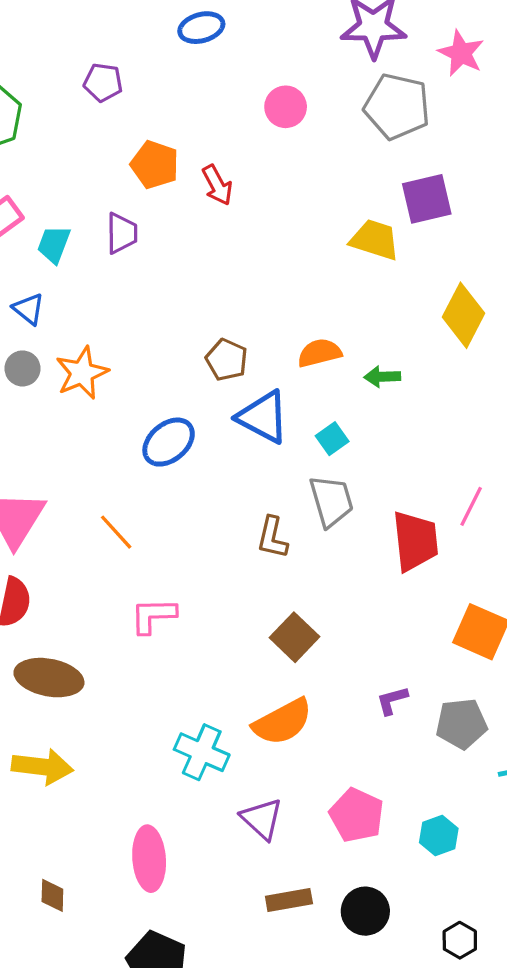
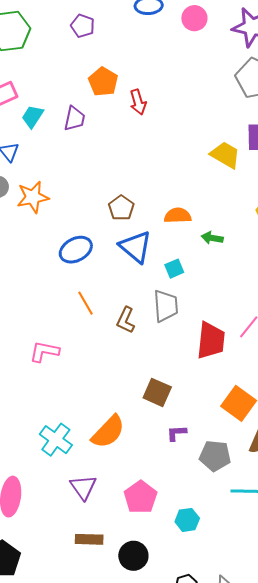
pink circle: (286, 107) -> (194, 18), moved
orange line: (116, 532) -> (85, 303), moved
brown square: (295, 637) -> (157, 392), moved, turned -32
orange semicircle: (283, 722) -> (108, 432), turned -30

